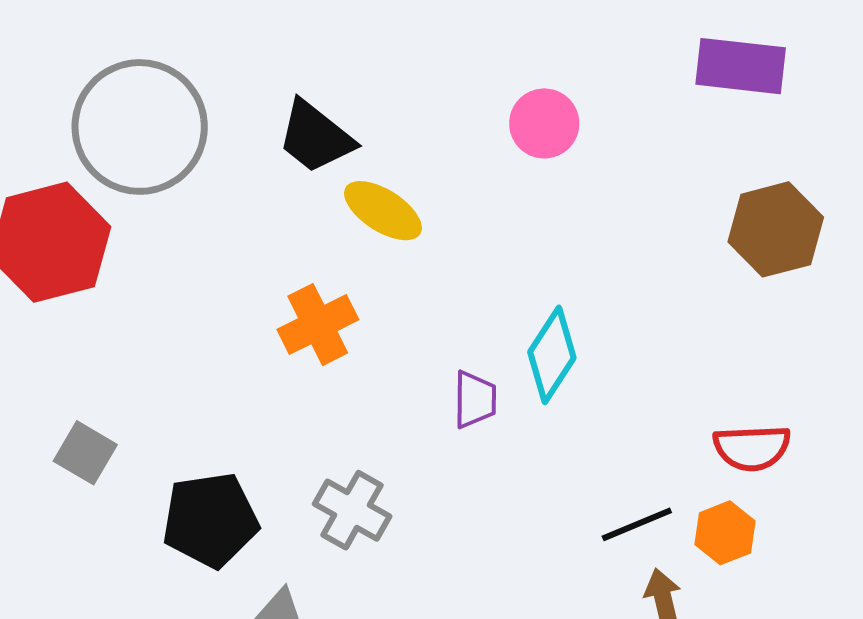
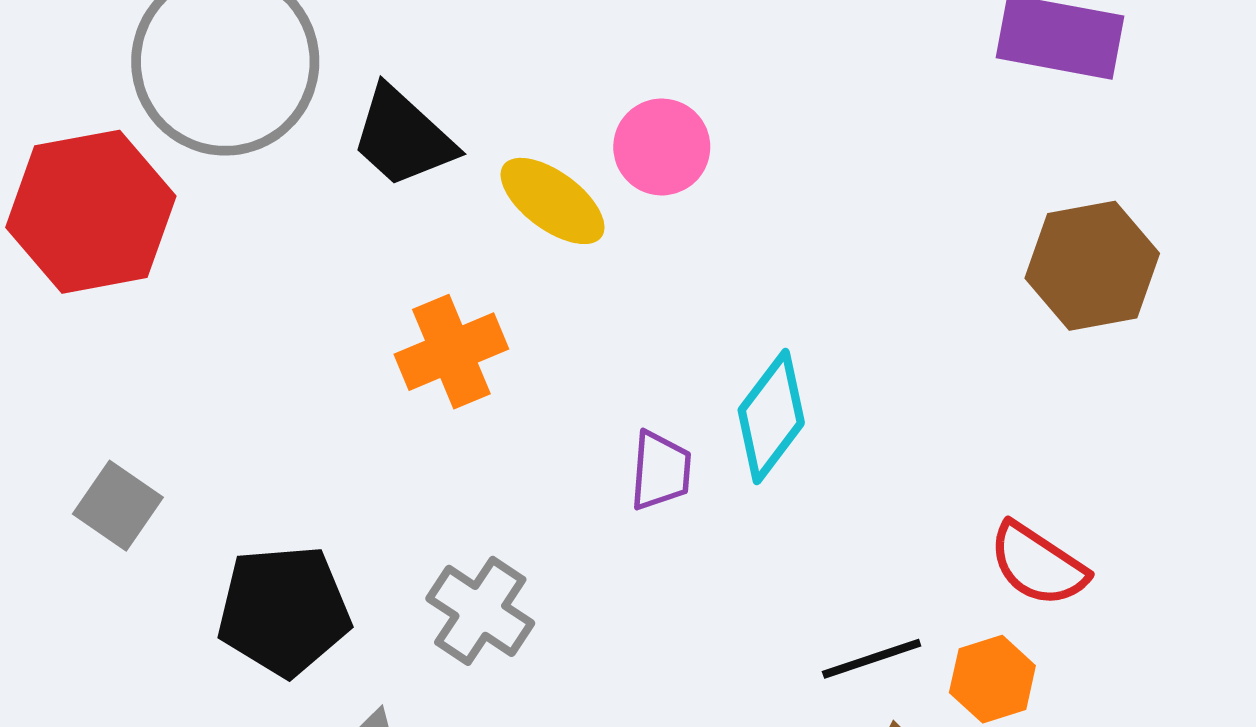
pink circle: (544, 123) -> (662, 147), moved
black trapezoid: (315, 137) -> (403, 137), moved
red semicircle: (752, 448) -> (1038, 564), turned 32

